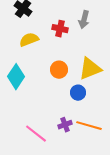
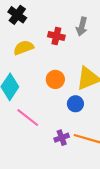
pink line: (36, 134) -> (28, 118), moved

